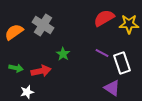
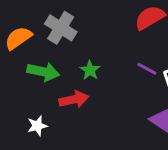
green arrow: (16, 68) -> (43, 72), moved, size x1.5
red arrow: (41, 71) -> (74, 99), moved

